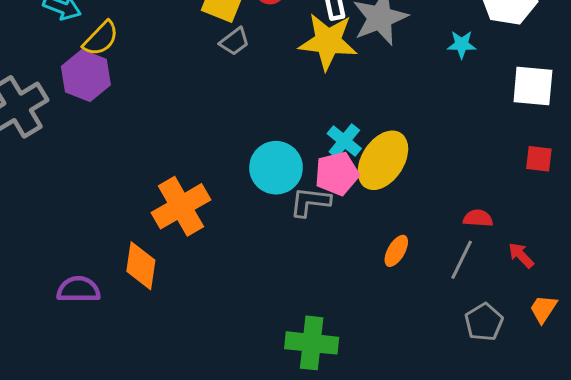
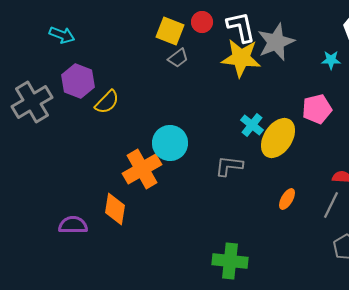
yellow semicircle: (101, 38) -> (107, 102), moved
cyan circle: (276, 168) -> (170, 143), moved
pink pentagon: (337, 174) -> (317, 109), moved

